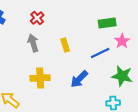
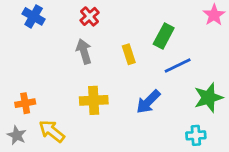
green rectangle: (107, 23) -> (164, 36), moved, turned -54
pink star: (122, 41) -> (214, 15), moved
green star: (122, 76) -> (208, 98), turned -30

